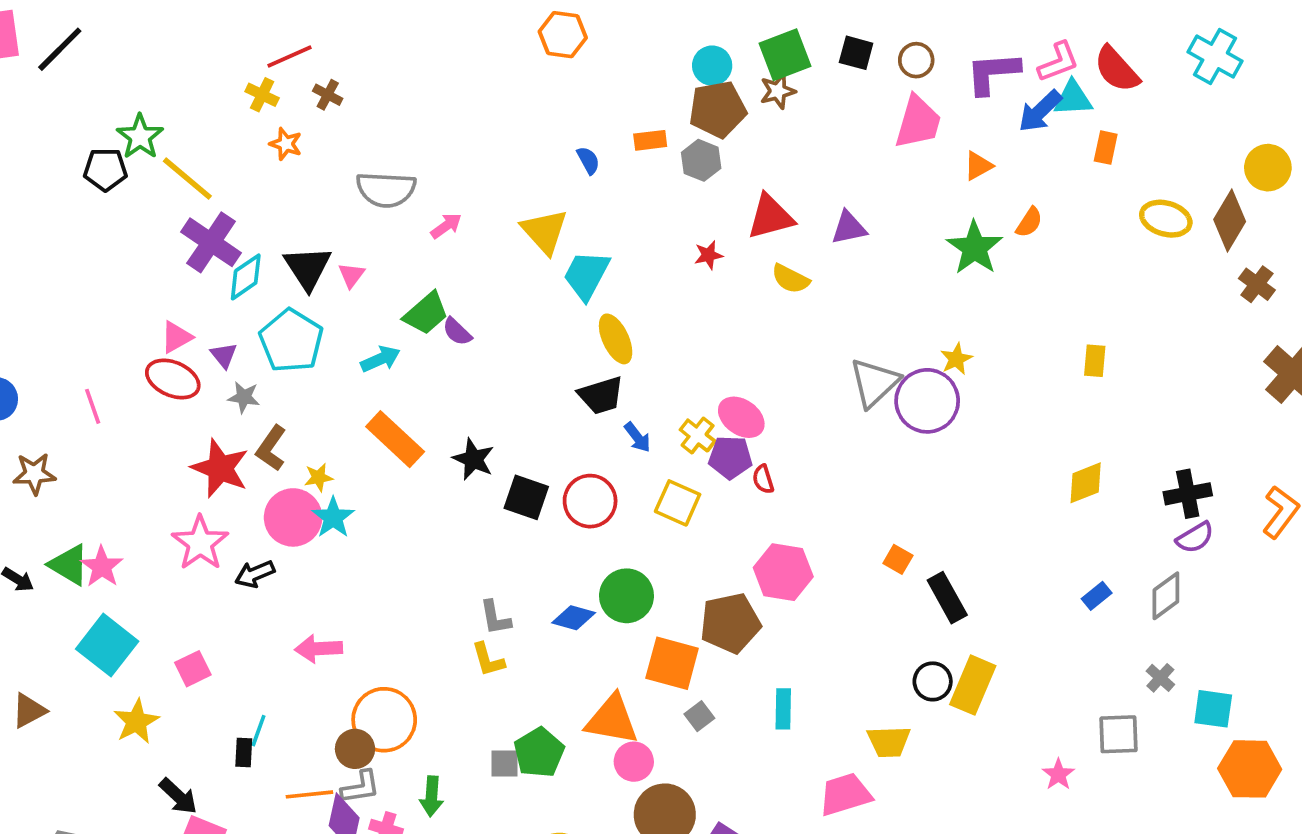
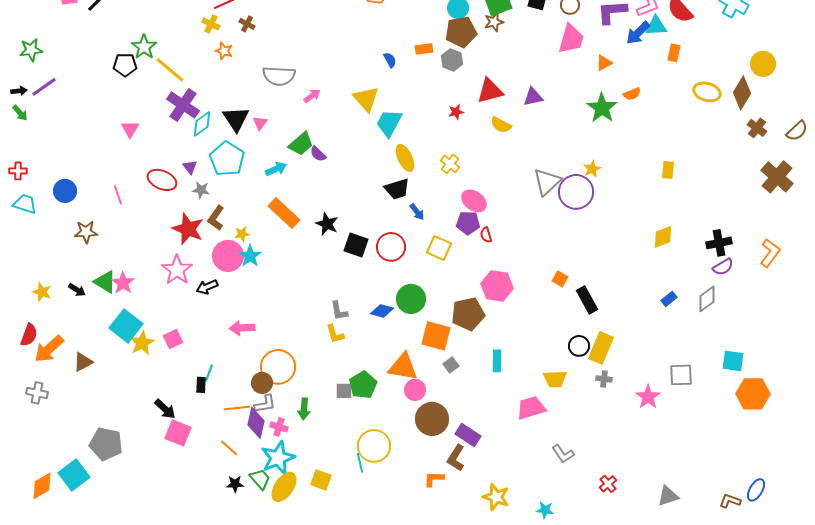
orange semicircle: (1029, 222) -> (632, 94), turned 36
pink triangle: (176, 337) -> (130, 129), moved, turned -30
yellow cross: (698, 435) -> (450, 164), moved
gray cross: (1160, 678) -> (604, 379), moved, turned -35
yellow star: (136, 722) -> (142, 343), moved
pink star: (1058, 774) -> (648, 397), size x1.4

